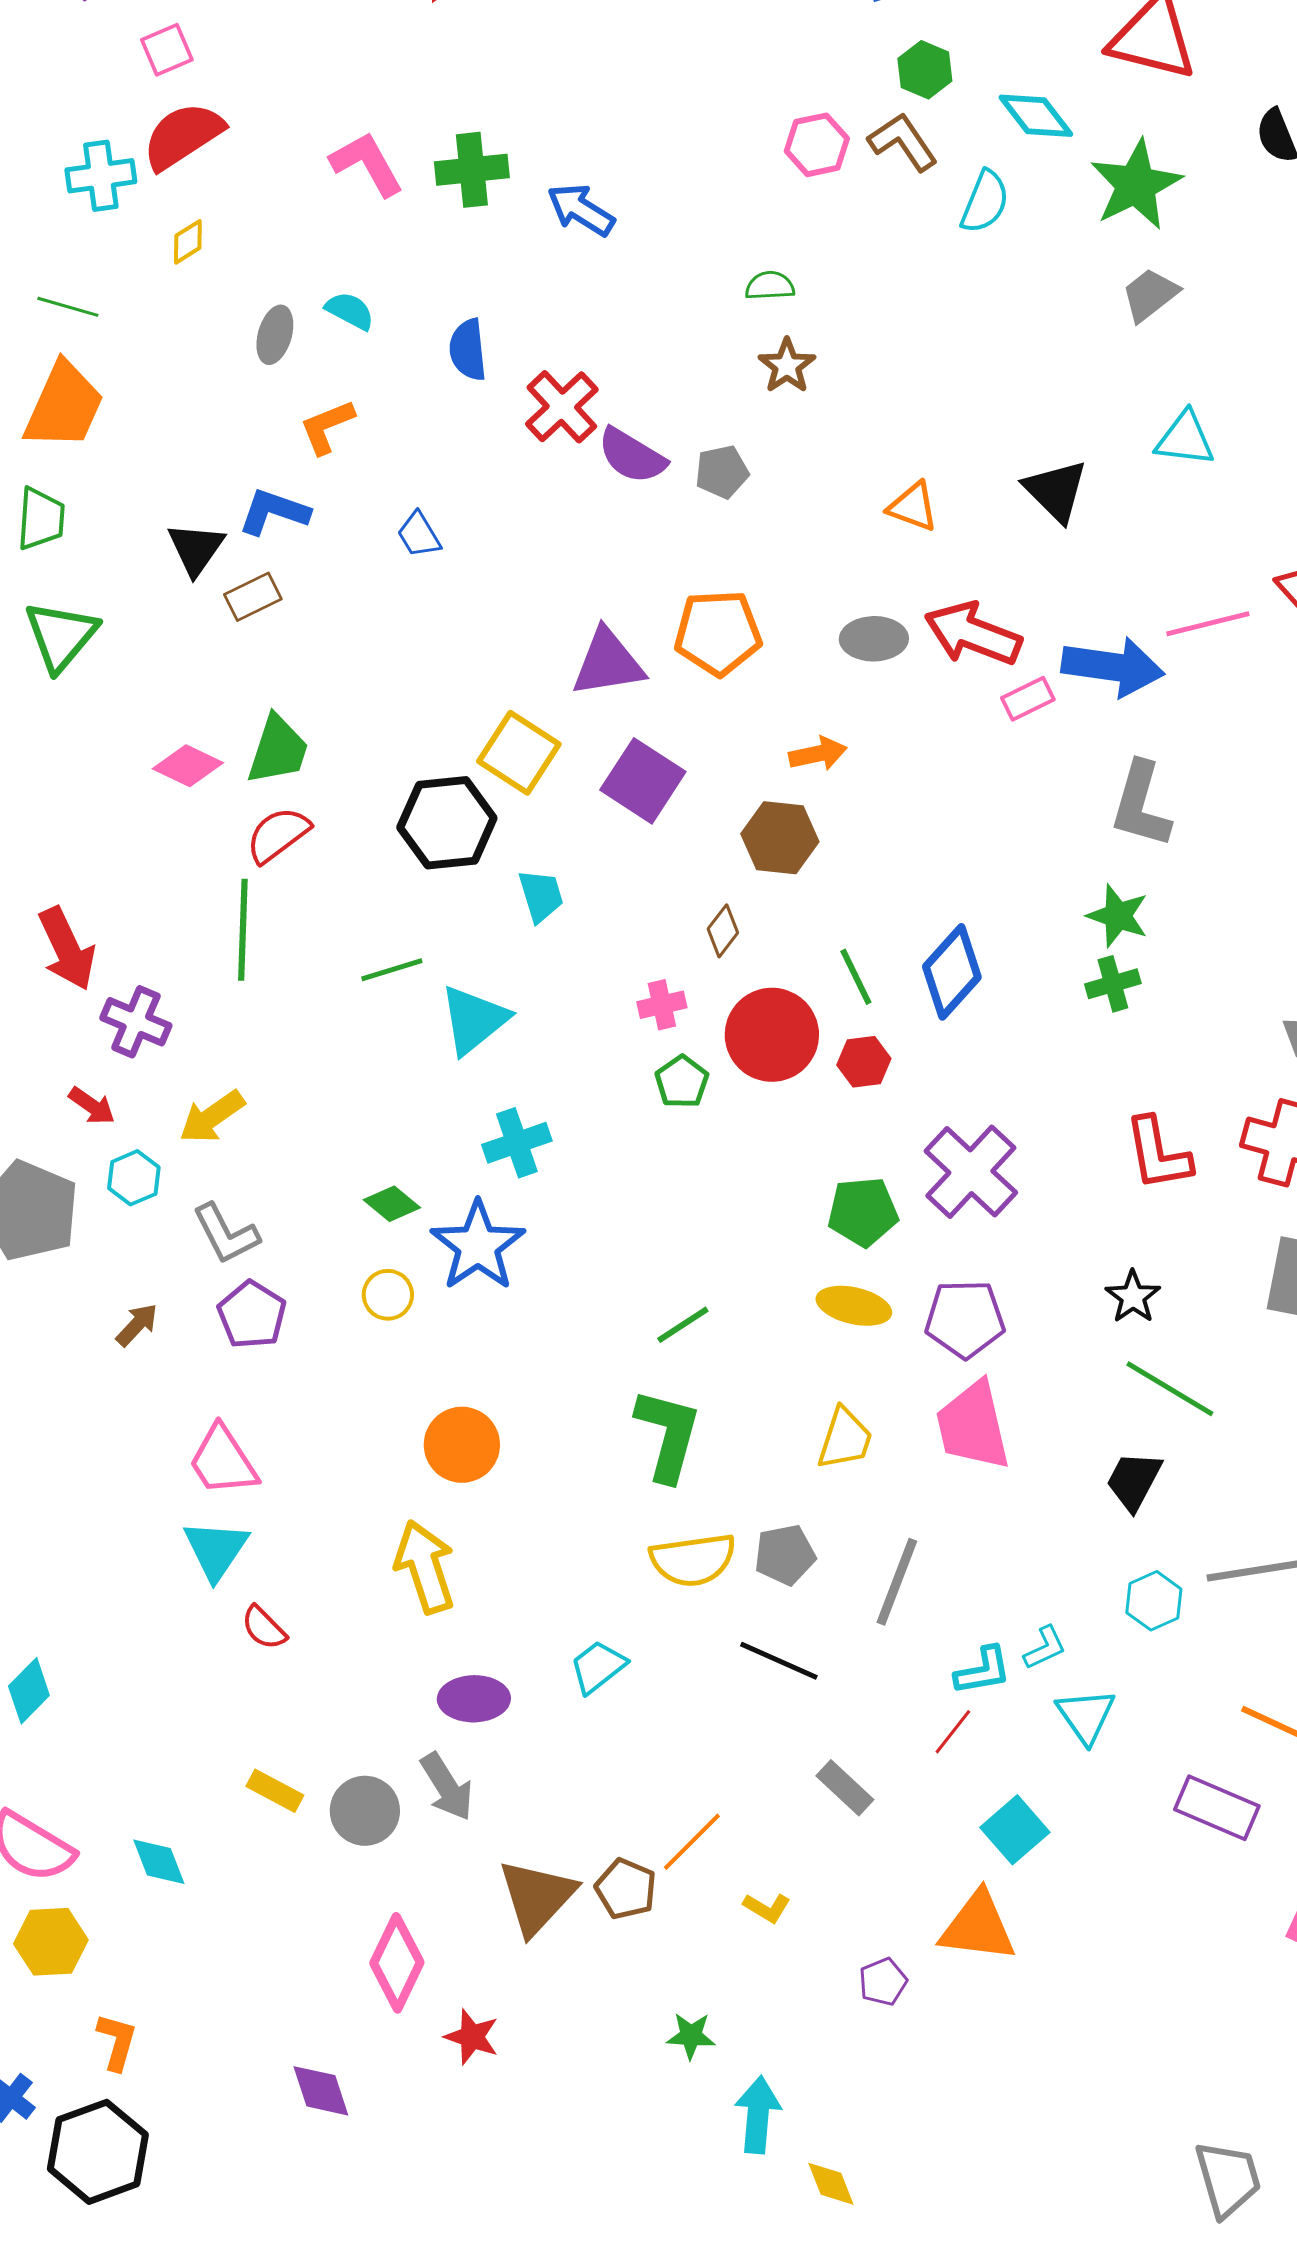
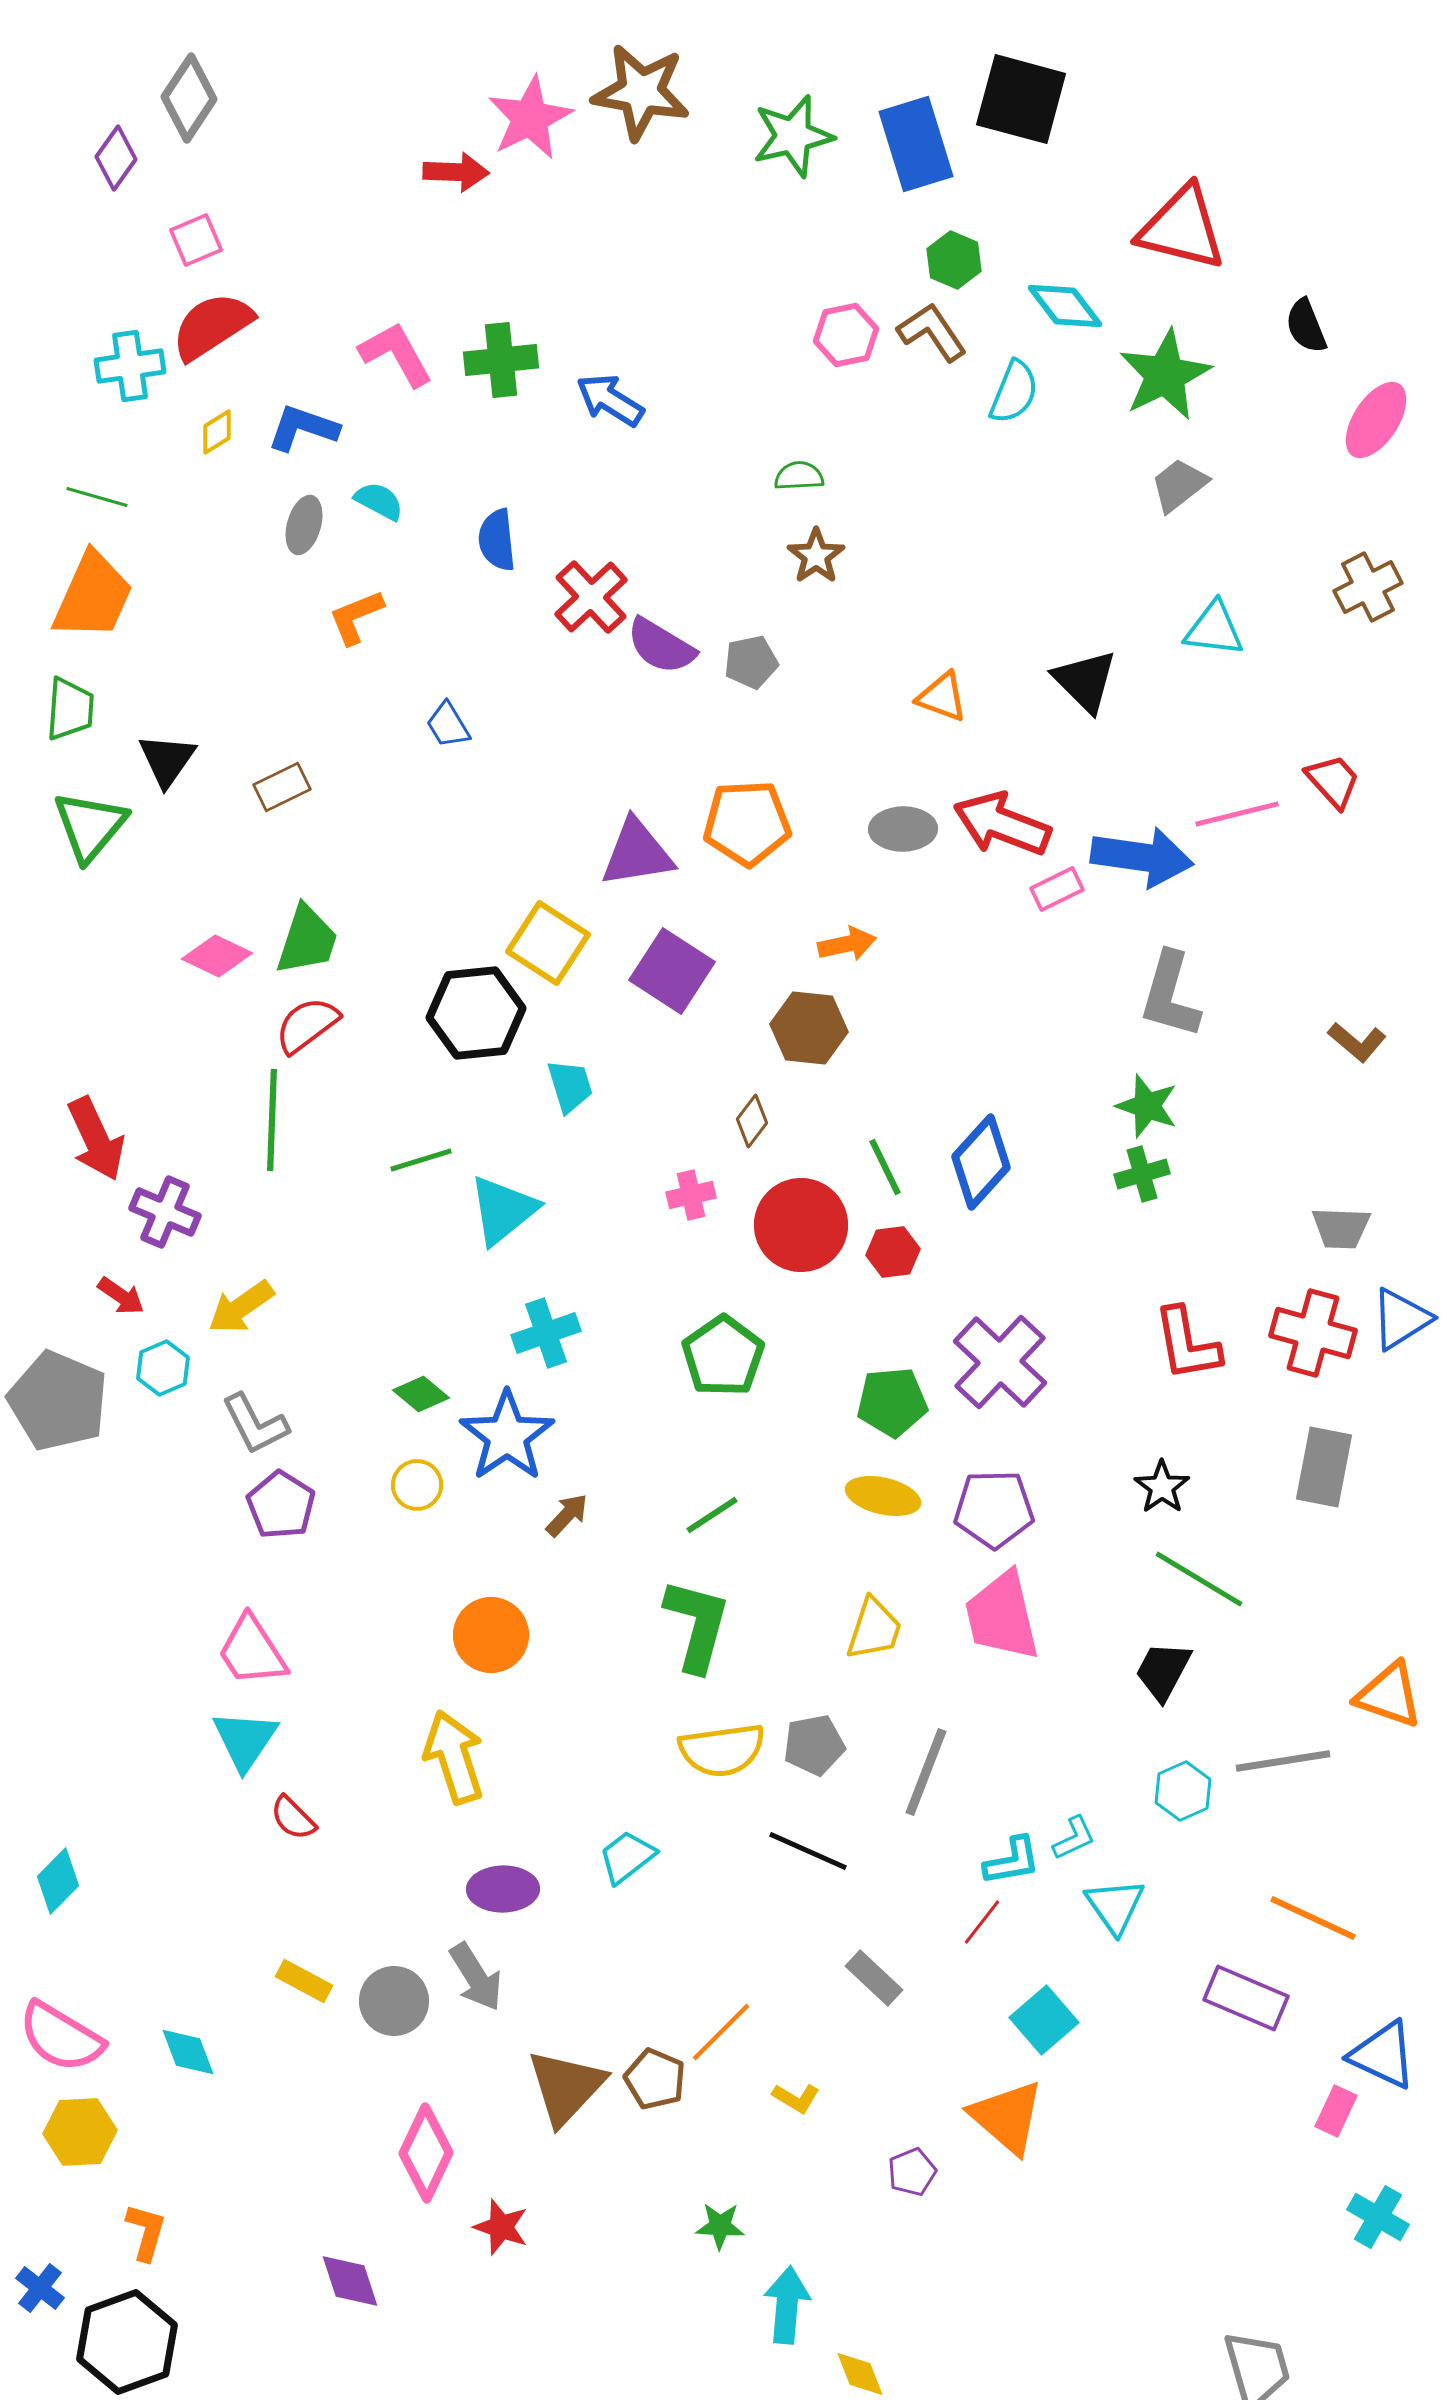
blue L-shape: (274, 512) -> (303, 428), moved
black triangle: (196, 549) -> (167, 760), moved
green pentagon: (682, 1082) -> (723, 1356), moved, size x1.5
brown arrow: (137, 1325) -> (567, 1515), moved
orange triangle: (978, 1927) -> (1007, 2117), turned 34

